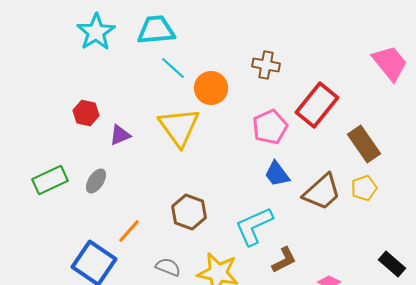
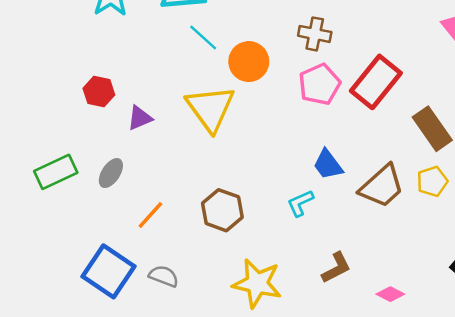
pink pentagon: (270, 127) -> (320, 84), moved
cyan L-shape: (254, 226) -> (300, 203), moved, size x0.6
orange line: (129, 231) -> (150, 215), moved
gray semicircle: (168, 267) -> (164, 276), moved

